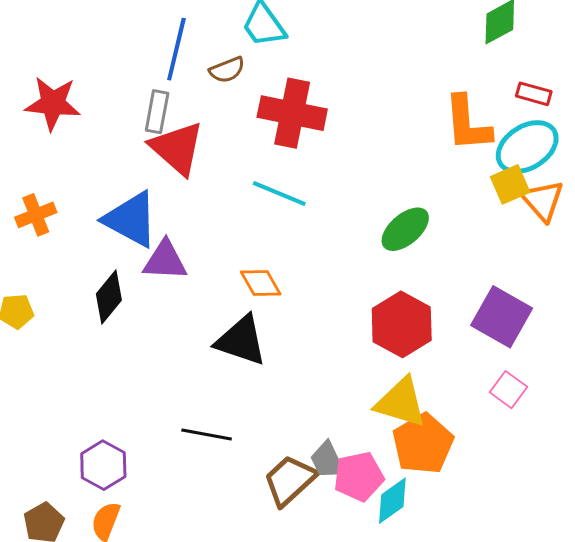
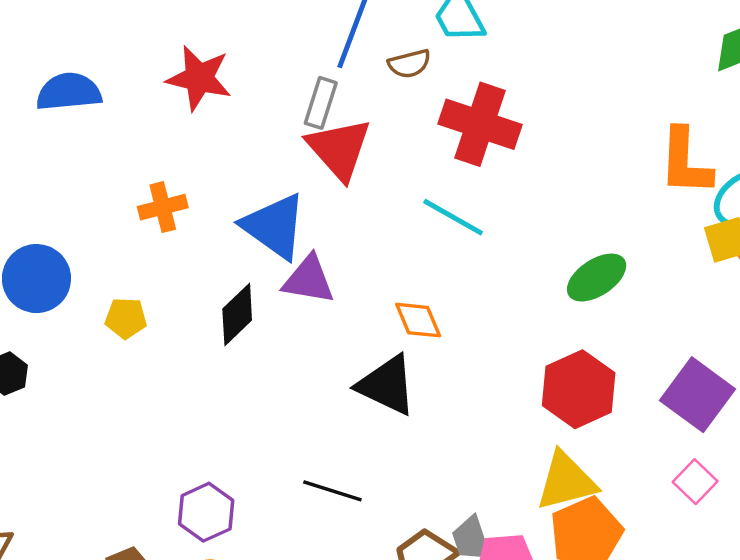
yellow triangle: (401, 402) -> (566, 481), turned -38

